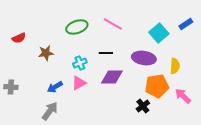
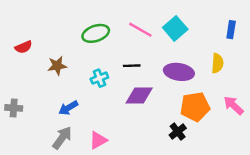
blue rectangle: (186, 24) -> (231, 30), turned -48
cyan square: (159, 33) -> (175, 28), moved
yellow semicircle: (175, 66) -> (217, 63), moved
pink triangle: (79, 83) -> (98, 140), moved
pink arrow: (183, 96) -> (234, 105), moved

